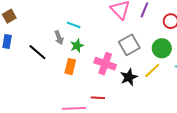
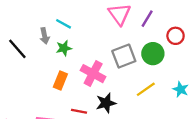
green circle: (162, 48) -> (153, 54), moved
orange rectangle: (70, 67) -> (60, 80), moved
black star: (129, 77) -> (106, 103), moved

